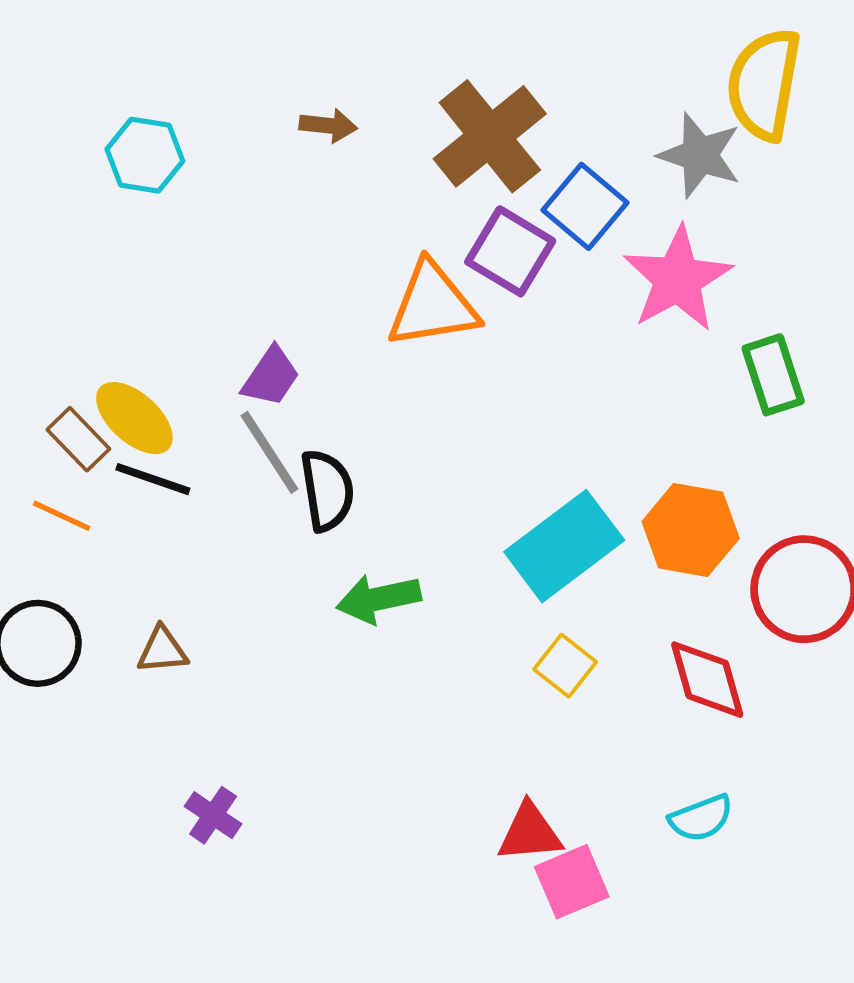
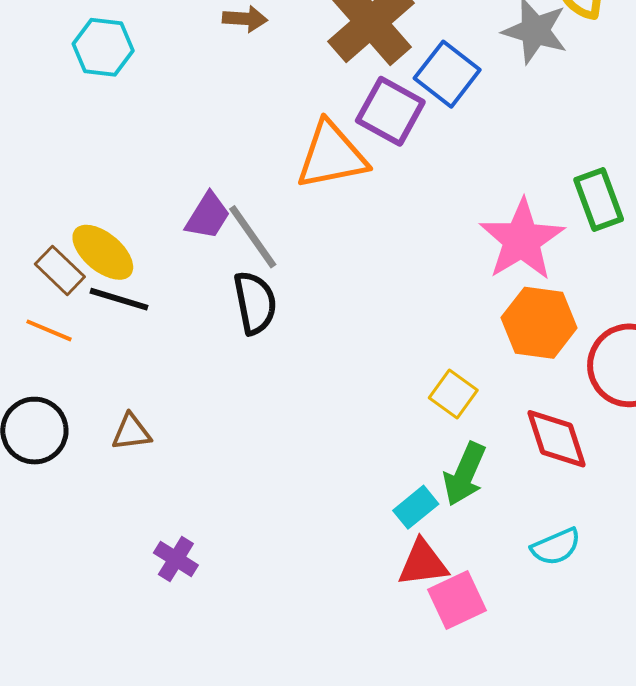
pink star: (678, 279) -> (522, 240), moved
gray line: (269, 452) -> (253, 237), moved
cyan rectangle: (564, 546) -> (416, 507), moved, size x0.5
green arrow: (379, 599) -> (465, 474), moved, turned -52
yellow square: (565, 666) -> (453, 394), moved

